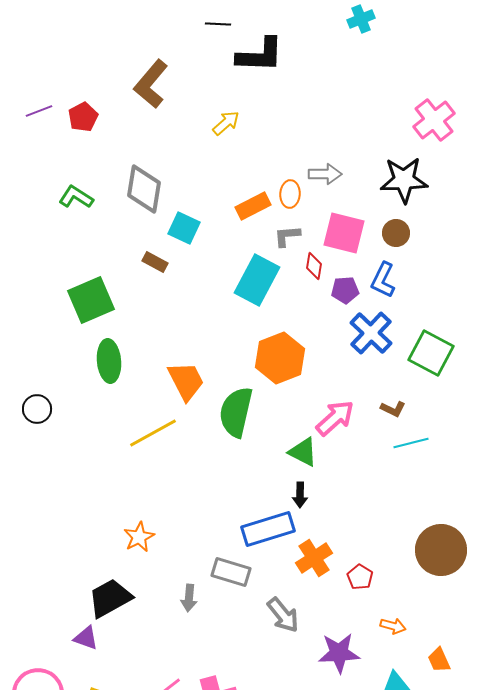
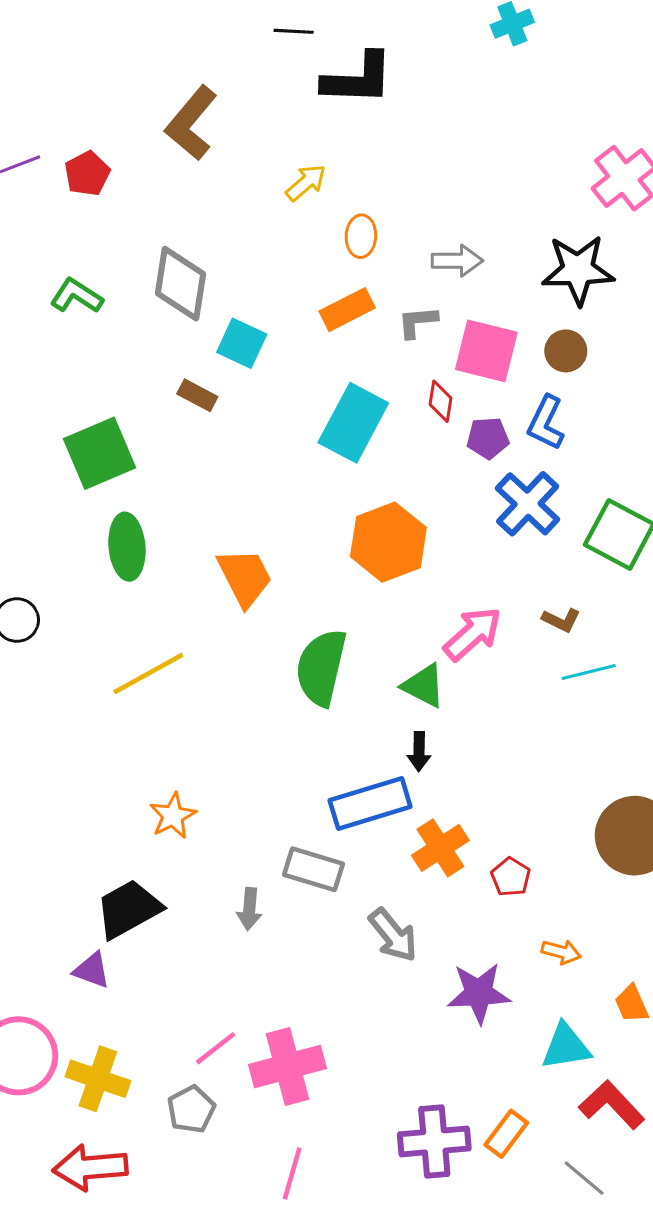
orange ellipse: (290, 194) -> (361, 236), moved
gray L-shape: (287, 236) -> (417, 322), moved
green semicircle: (236, 412) -> (321, 667), moved
yellow line: (153, 433) -> (148, 674), moved

